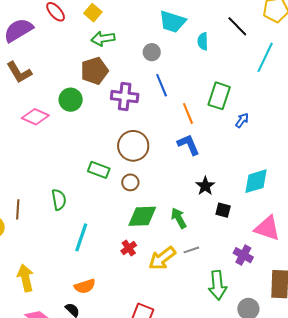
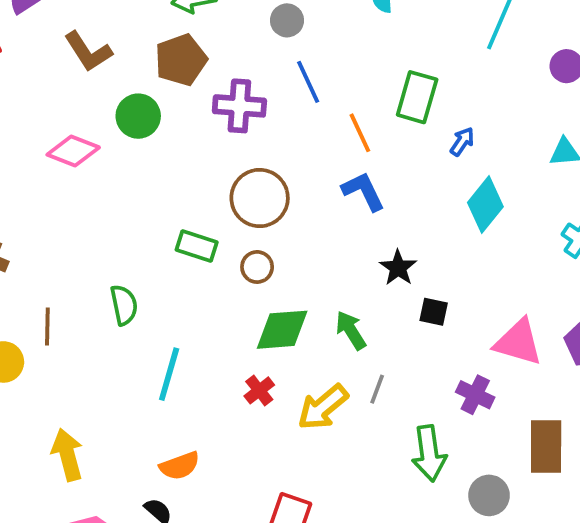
brown L-shape: (19, 72) -> (88, 52), moved
cyan diamond: (256, 181) -> (485, 205), moved, turned -32
gray line: (191, 250) -> (377, 389), turned -49

